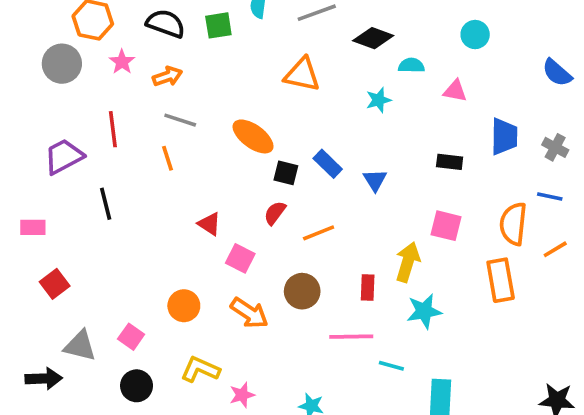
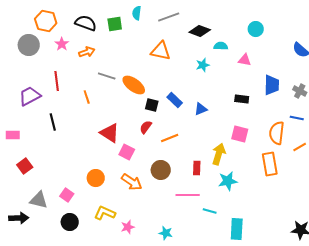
gray line: (180, 120) -> (107, 76), moved
blue triangle: (375, 180) -> (201, 109), turned 40
red triangle: (209, 224) -> (110, 133), size x1.5

